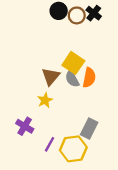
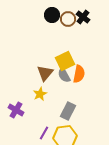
yellow square: (73, 63) -> (65, 61), turned 30
purple cross: (25, 126) -> (16, 110), moved
gray rectangle: (89, 128) -> (68, 111), moved

